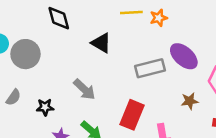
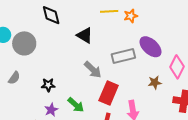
gray arrow: (84, 89) -> (93, 70), moved
black star: (45, 107) -> (48, 85), moved

